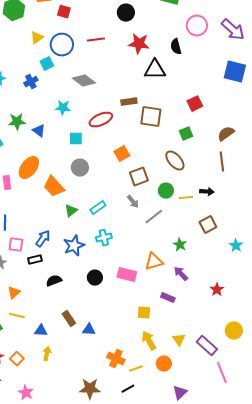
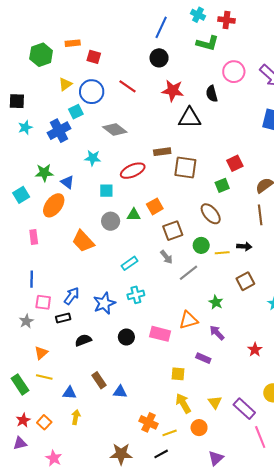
red line: (96, 40) -> (127, 86), turned 42
blue cross: (31, 82) -> (59, 131), size x1.5
red square: (195, 104) -> (235, 163), moved
orange ellipse: (29, 168) -> (54, 205), moved
green triangle: (71, 211) -> (134, 215), moved, turned 40

